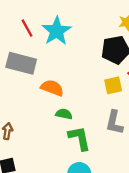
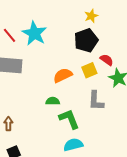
orange semicircle: (52, 88) -> (63, 75), moved, turned -36

